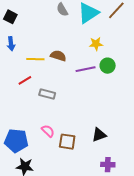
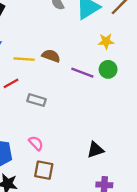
yellow star: (96, 44) -> (106, 41), moved
purple line: (86, 69) -> (82, 73), turned 30
brown square: (67, 142) -> (44, 170), moved

